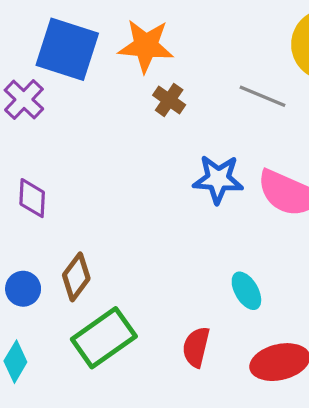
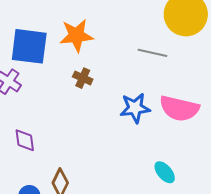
brown cross: (169, 100) -> (83, 78), moved

